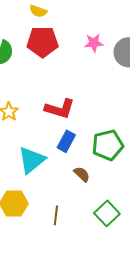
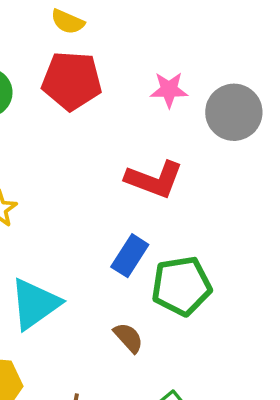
red L-shape: (60, 109) -> (154, 179), moved
blue rectangle: (66, 141) -> (130, 256), moved

